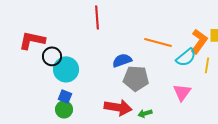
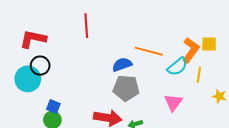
red L-shape: (32, 40) -> (33, 39), moved
blue semicircle: (122, 60) -> (122, 65), moved
cyan circle: (66, 69) -> (28, 79), moved

